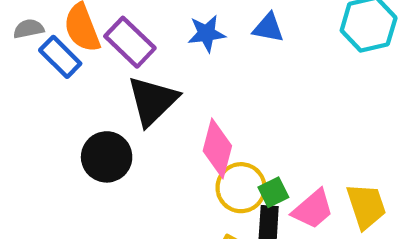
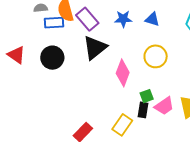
blue rectangle: (60, 57) -> (54, 23), turned -54
black circle: (107, 157) -> (52, 58), moved
yellow circle: (241, 188) -> (156, 56), moved

